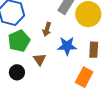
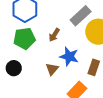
brown triangle: (40, 59) -> (52, 69), moved

